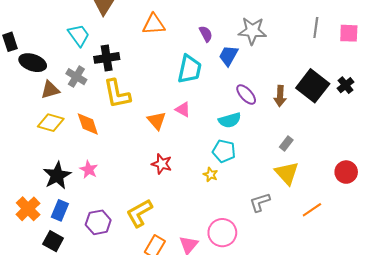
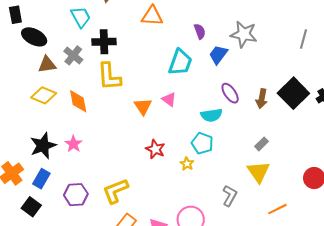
red star: (162, 164) -> (155, 149), moved
gray L-shape: (260, 202) -> (230, 196), turned 130

